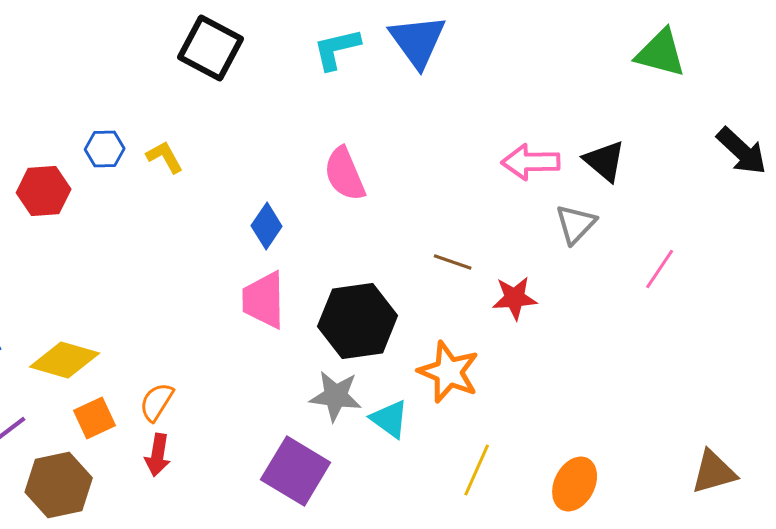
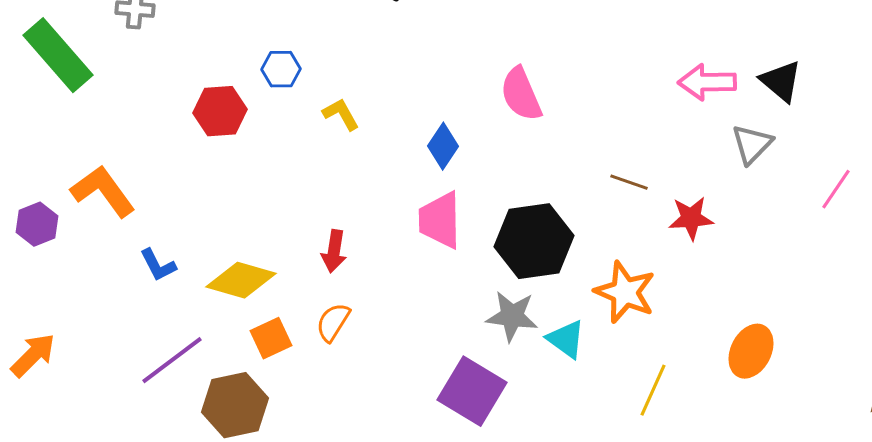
yellow L-shape: (165, 157) -> (341, 114), moved
red arrow: (158, 455) -> (334, 251), moved
orange ellipse: (575, 484) -> (751, 351), moved

